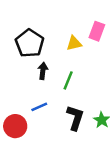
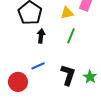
green line: (68, 80) -> (71, 36), moved

